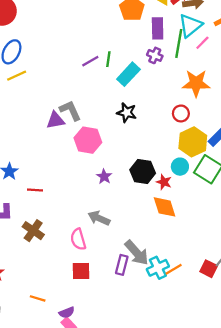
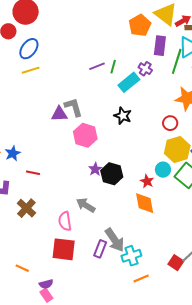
purple cross: (155, 55) -> (145, 69), moved
black hexagon: (143, 172) -> (112, 174), moved
orange line: (174, 269) -> (141, 278), moved
red square: (81, 271) -> (64, 249), size x1.4

